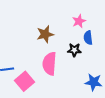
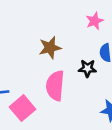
pink star: (79, 21) -> (95, 21), moved

